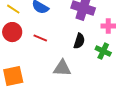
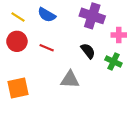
black semicircle: (79, 41) -> (88, 51), turned -56

